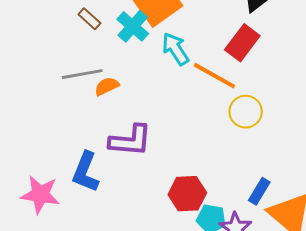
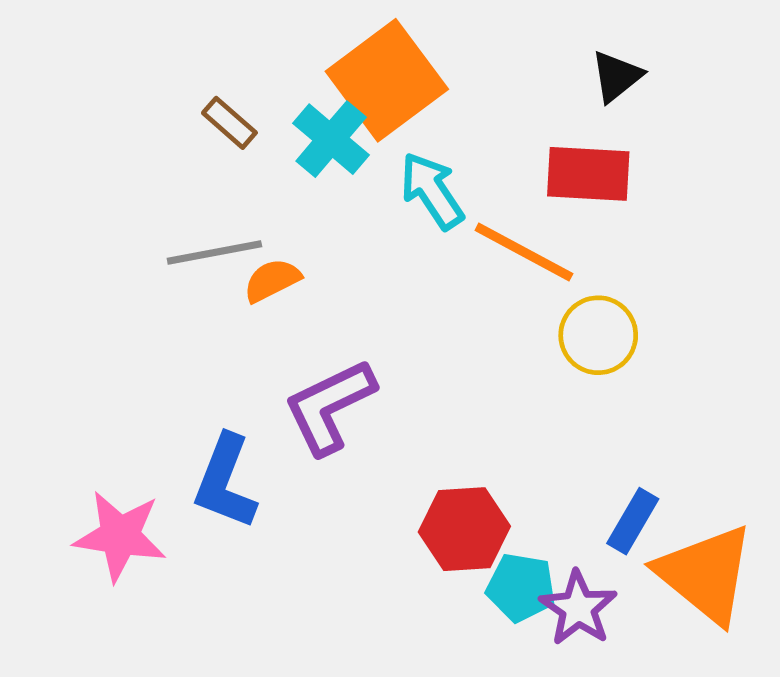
red rectangle: (242, 43) -> (588, 174), turned 57
purple L-shape: (131, 140) -> (330, 407), turned 150

